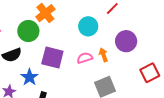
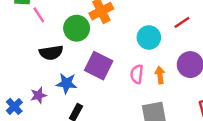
pink semicircle: (85, 58) -> (137, 74), turned -77
blue star: (29, 77) -> (66, 83), turned 30

